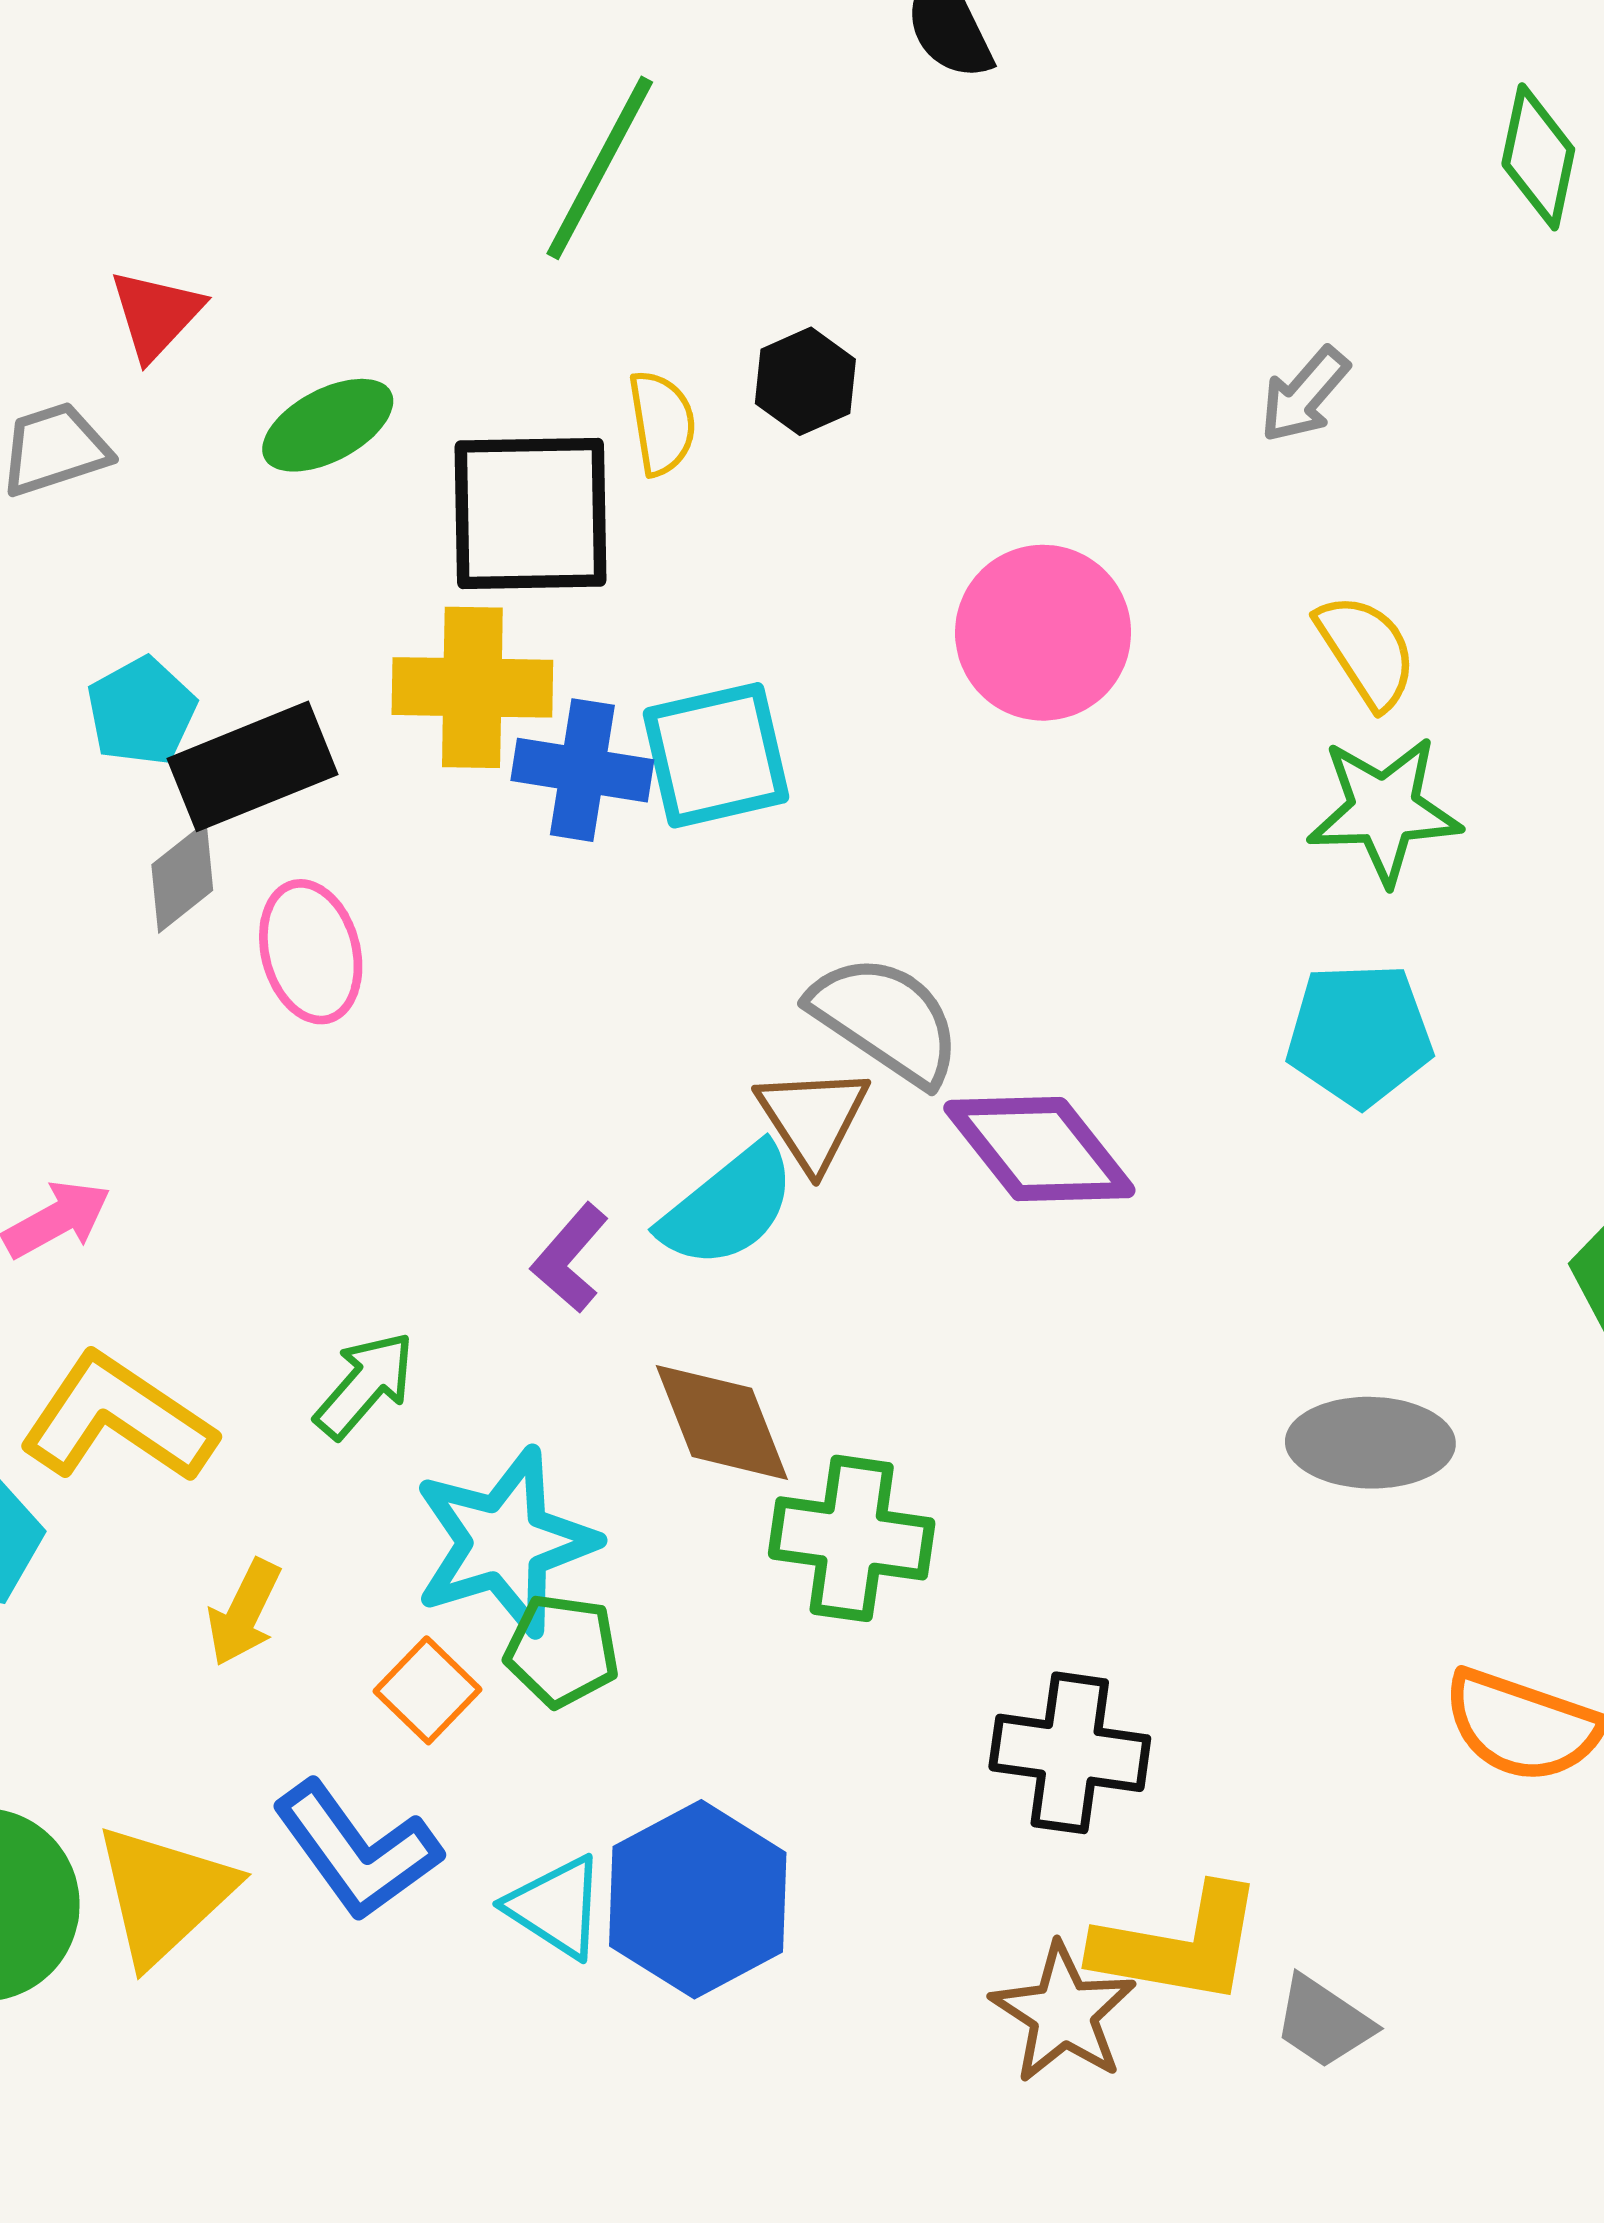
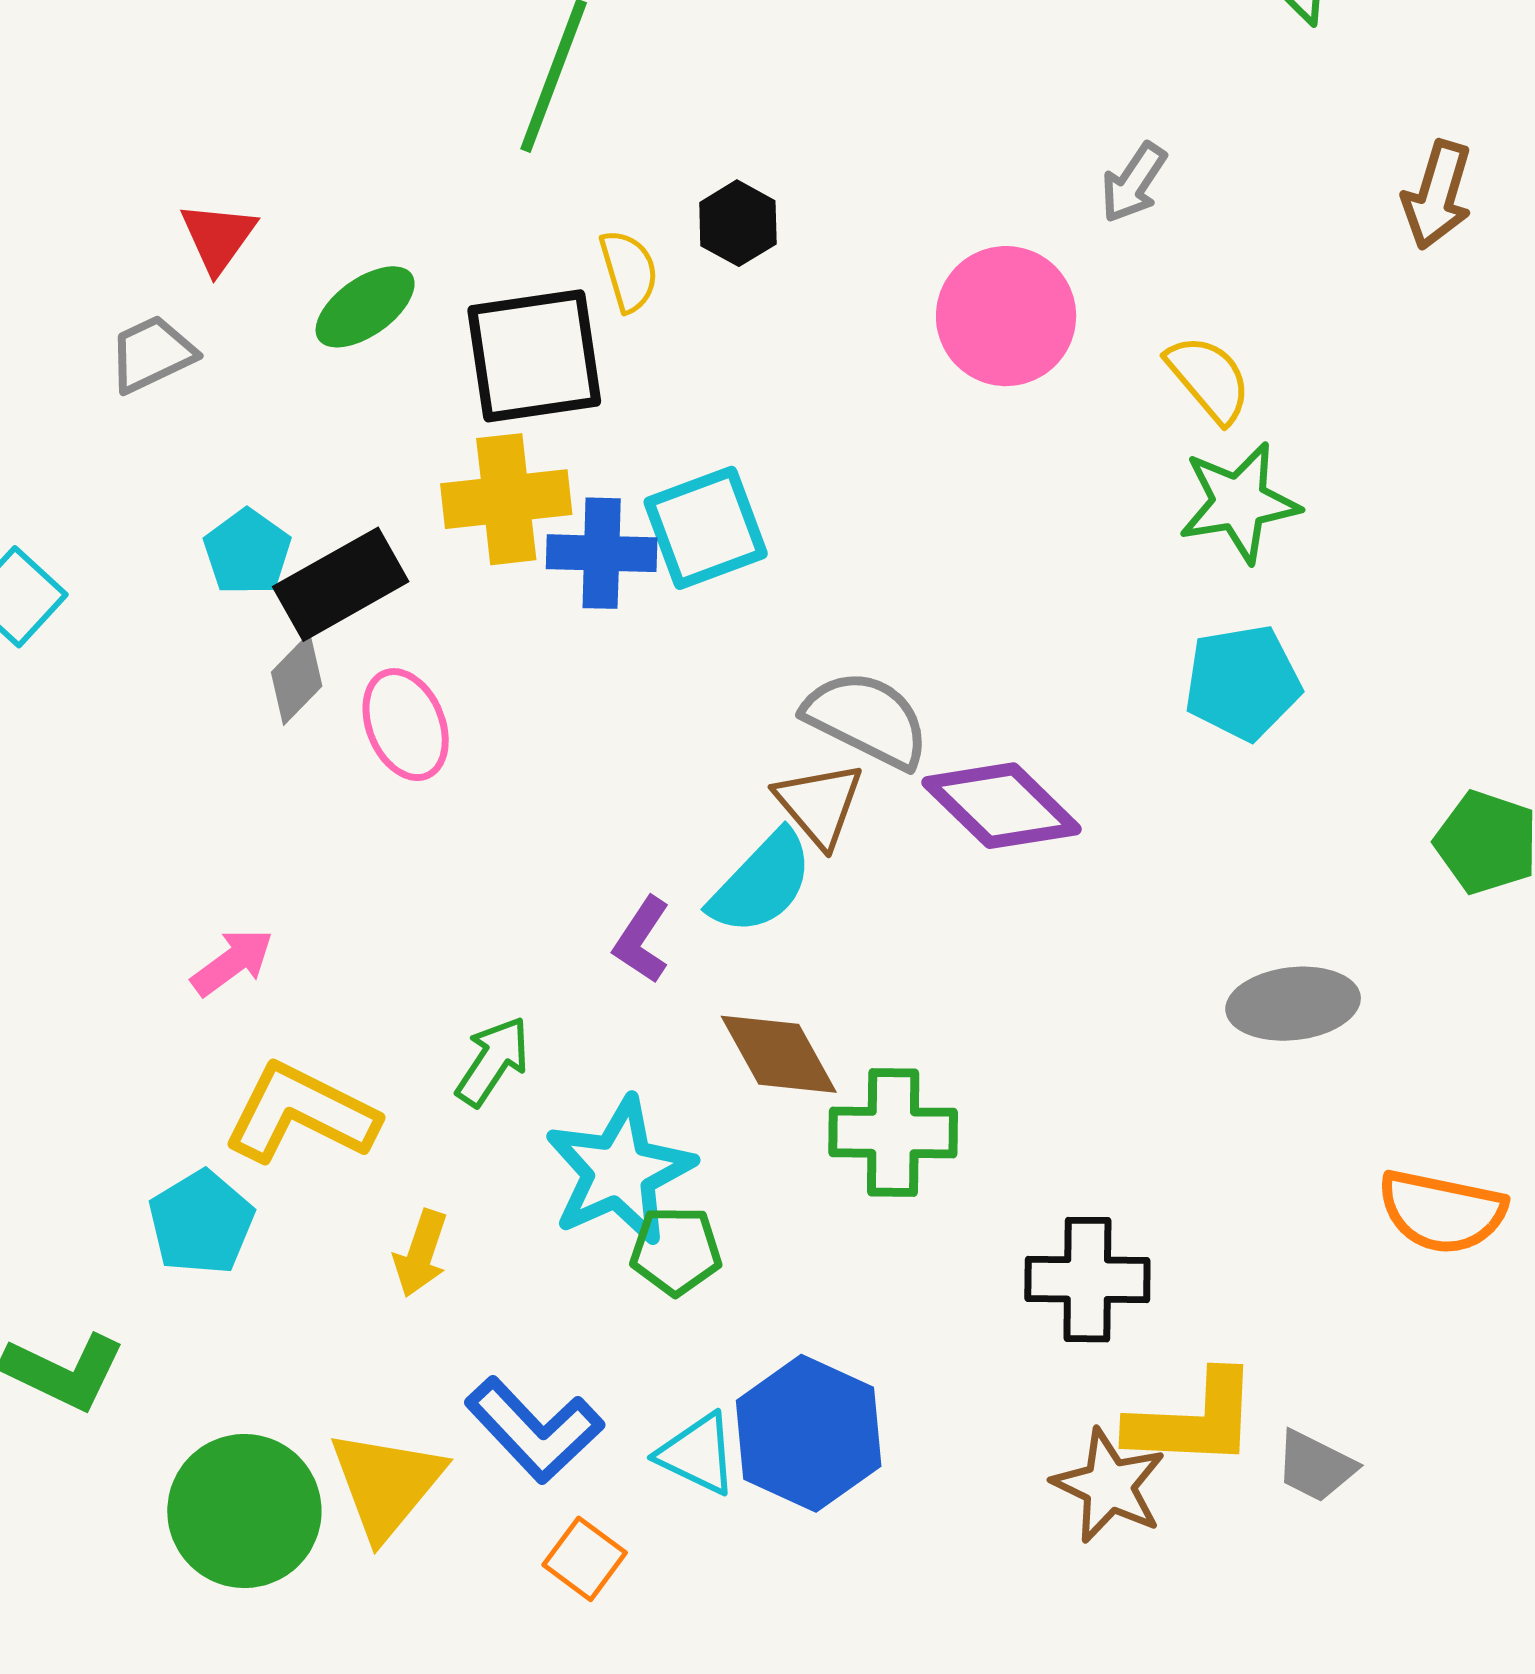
pink circle: (1043, 633) -> (1006, 316), moved
orange square: (428, 1690) -> (585, 1559), moved

